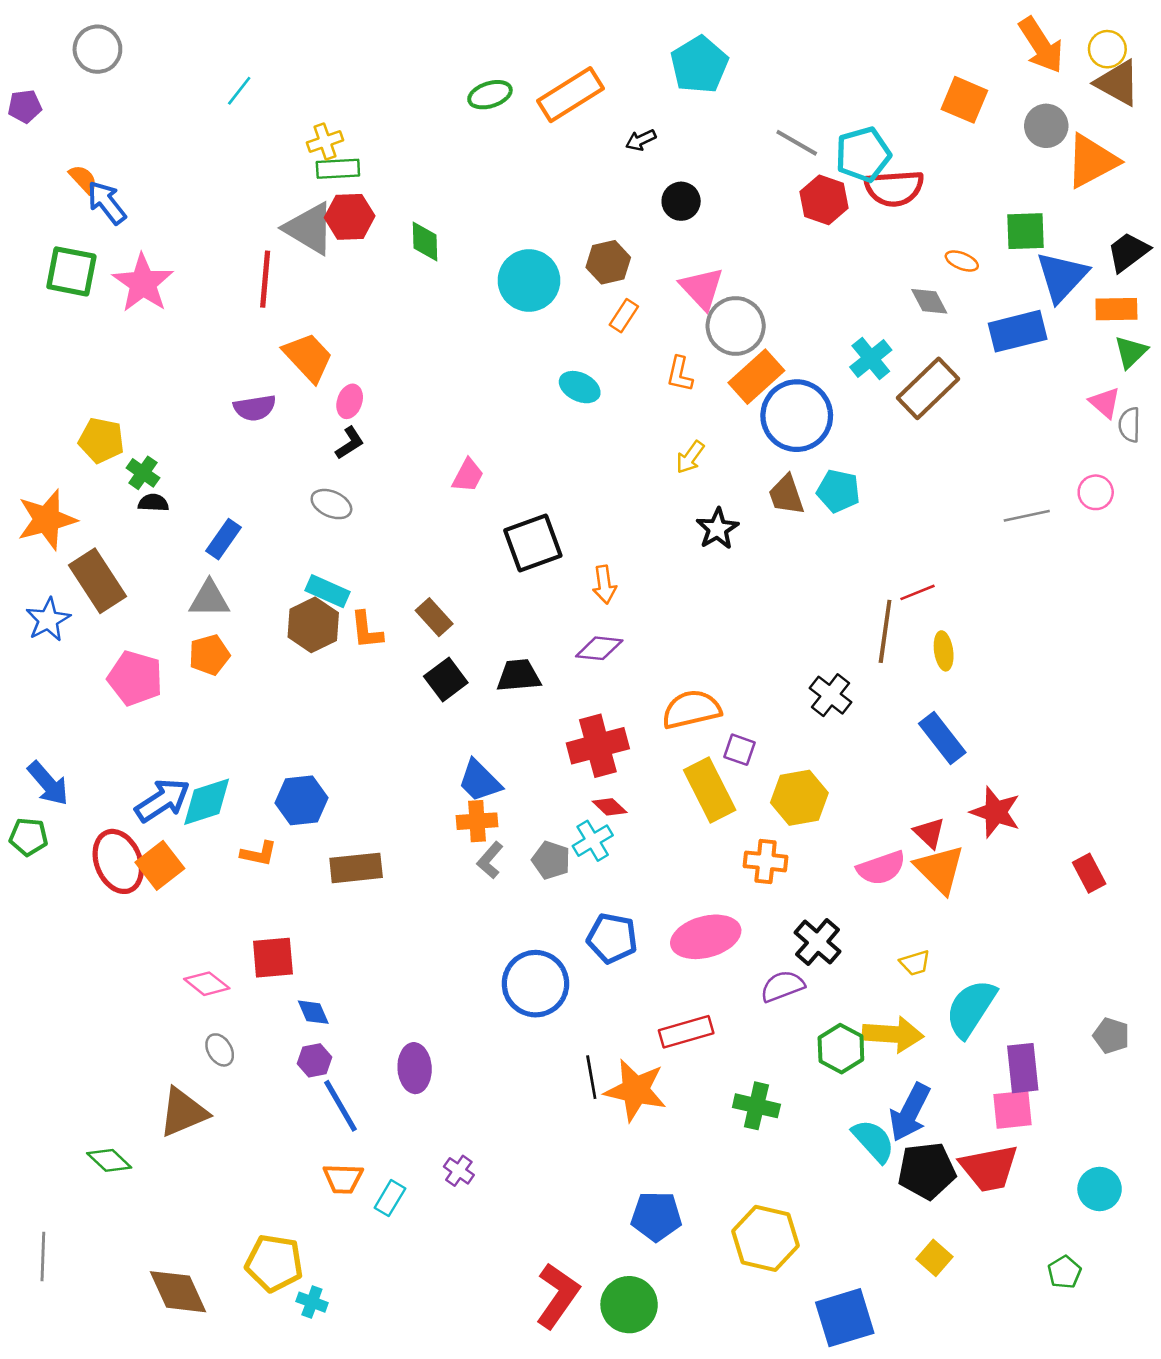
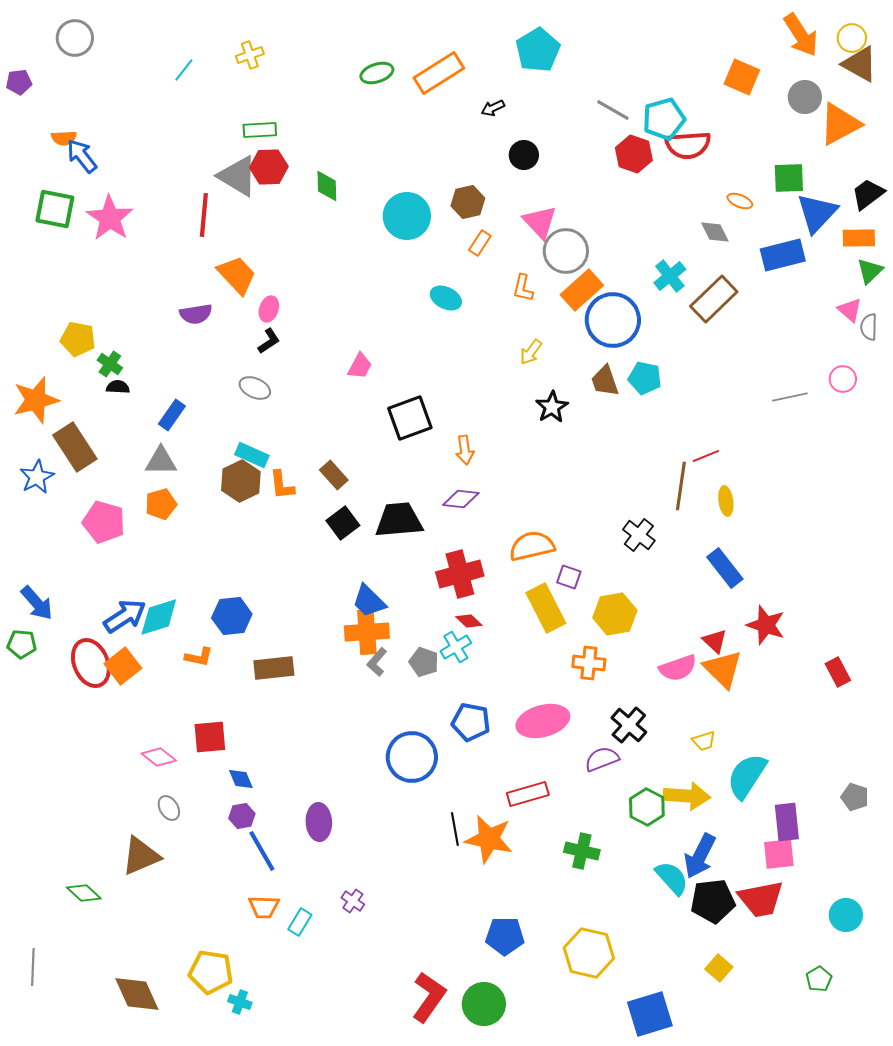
yellow cross: (325, 141) -> (250, 55), moved
orange semicircle: (83, 179) -> (64, 138), turned 130
black trapezoid: (519, 676) -> (399, 520), size x1.4
orange cross: (477, 821) -> (367, 632), size x1.4

